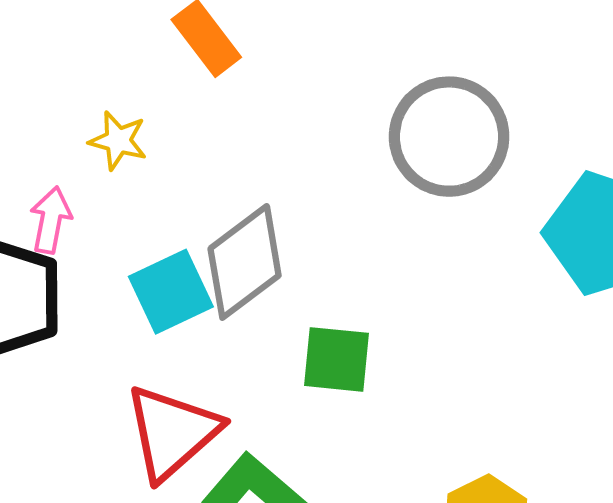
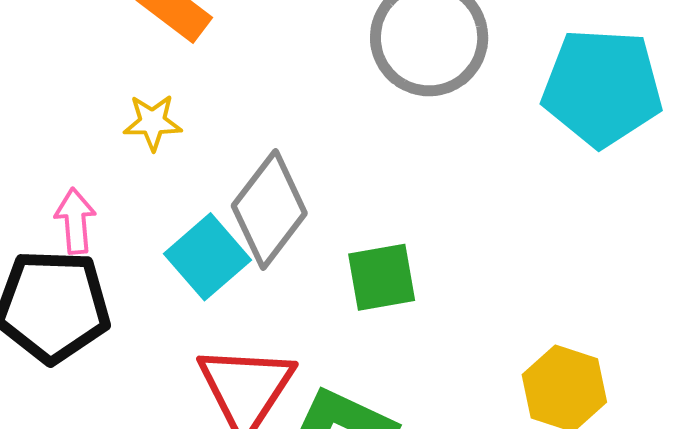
yellow star: (118, 141) -> (153, 122), moved

